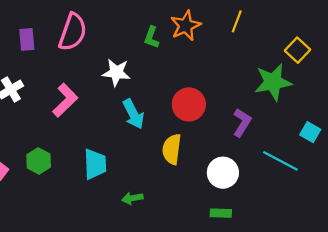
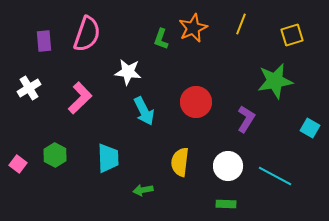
yellow square: (297, 50) -> (292, 35), moved, turned 30
yellow semicircle: (172, 149) -> (180, 162), moved
cyan line: (280, 161) -> (275, 176), moved

